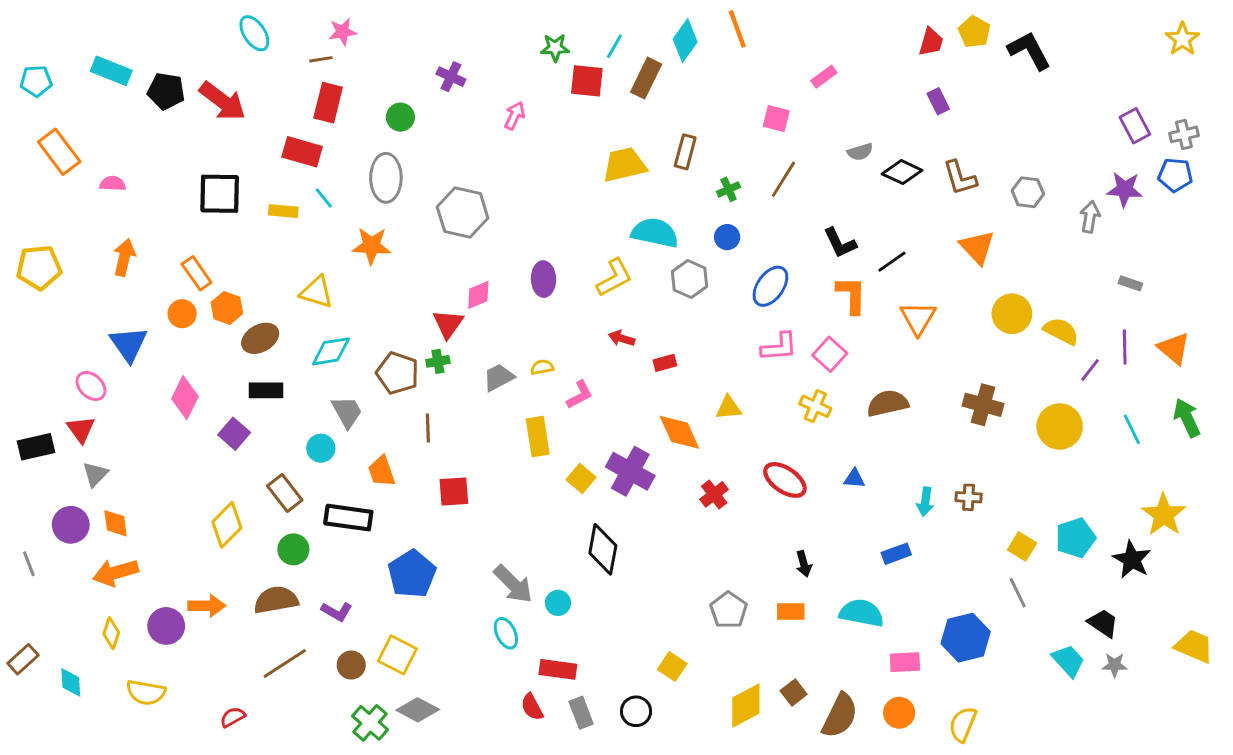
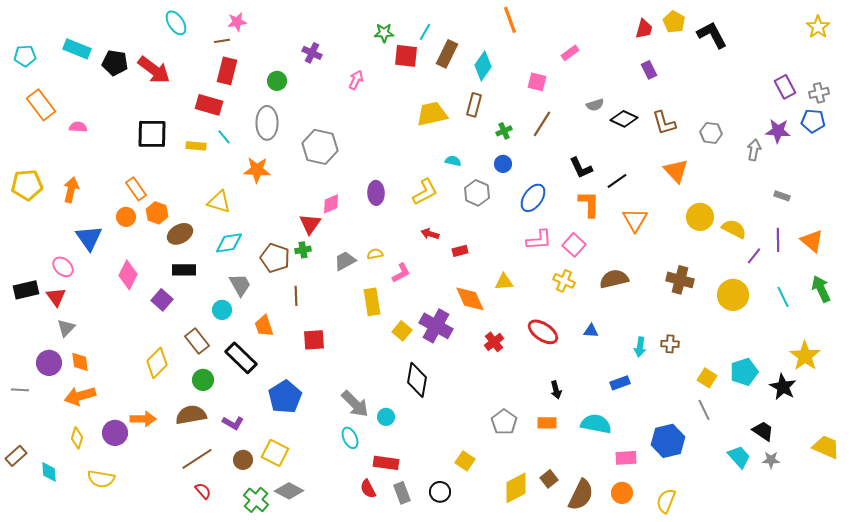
cyan diamond: (685, 40) -> (483, 66), moved
cyan semicircle: (655, 233) -> (453, 161), size x0.5
orange arrow: (124, 257) -> (71, 190), moved
black rectangle: (36, 447) -> (26, 290), moved
black rectangle: (348, 518) -> (241, 358), turned 36
gray line: (29, 564) -> (20, 390), turned -66
red semicircle: (233, 717) -> (203, 491), moved, turned 78

